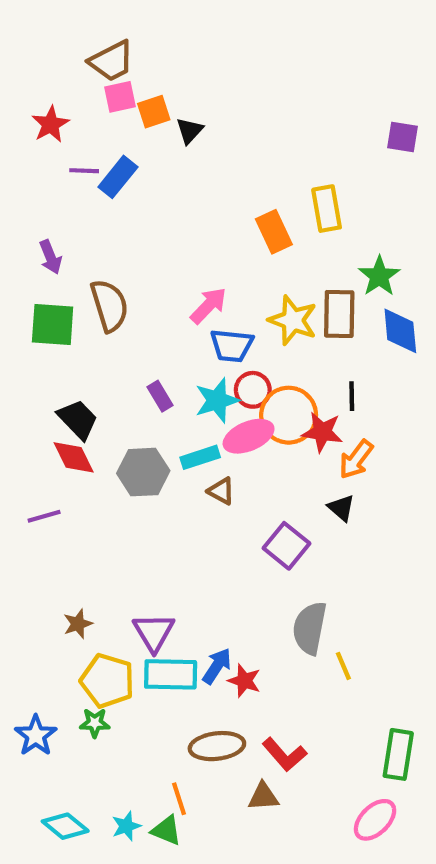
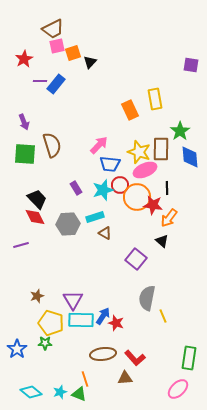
pink ellipse: (249, 436) -> (145, 170), moved

